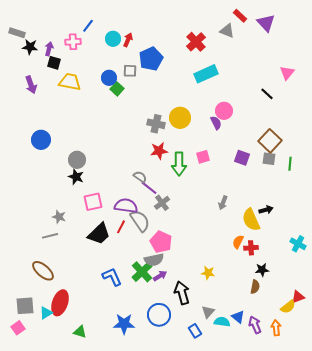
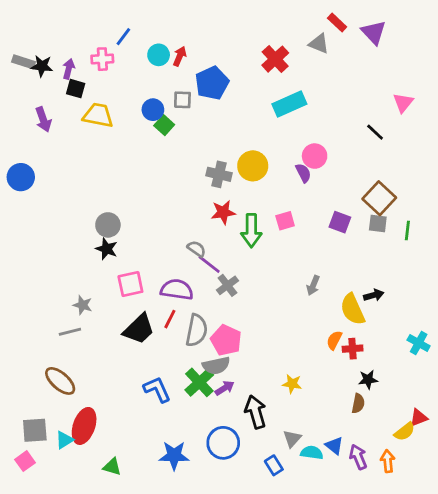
gray rectangle: (17, 33) -> (24, 62), moved
blue circle: (41, 140) -> (21, 177), moved
gray semicircle: (140, 221) -> (197, 330), moved, turned 45

